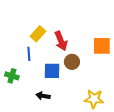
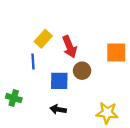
green cross: (12, 76) -> (14, 98), moved
black arrow: (43, 96) -> (58, 109), moved

